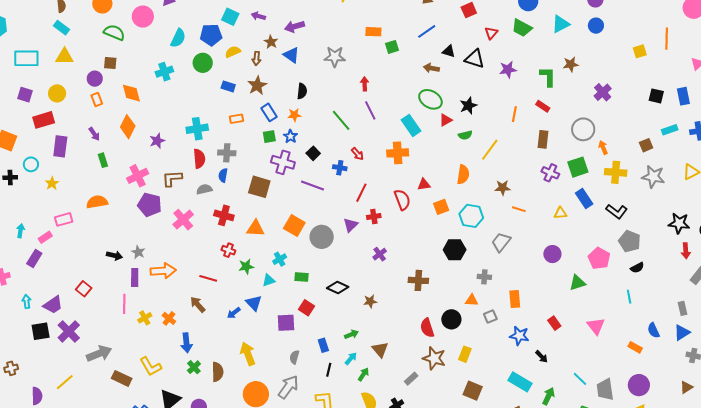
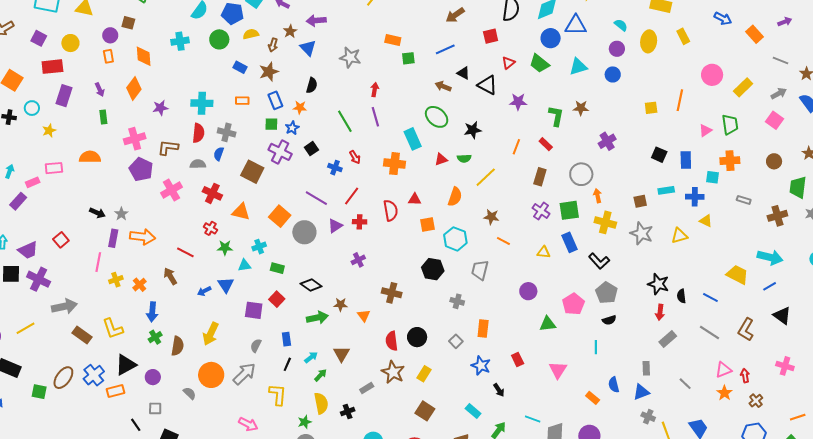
red triangle: (446, 120) -> (441, 159), moved
purple line: (312, 186) -> (316, 198), moved
gray trapezoid: (501, 242) -> (480, 270), turned -35
orange triangle: (472, 300) -> (364, 316), moved, turned 40
gray square: (490, 316) -> (456, 341), turned -32
purple cross: (69, 331) -> (39, 279), turned -30
green arrow: (351, 334) -> (317, 318), moved, size x1.5
yellow arrow: (248, 354) -> (211, 334), turned -145
cyan line: (580, 379) -> (533, 419), turned -35
cyan rectangle: (520, 382) -> (473, 411), size x0.7

